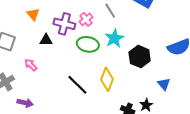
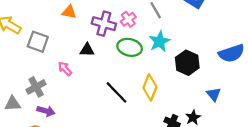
orange triangle: (33, 14) -> (69, 12), turned -40
black triangle: (46, 40) -> (87, 50), moved
purple arrow: (25, 103) -> (46, 111), moved

